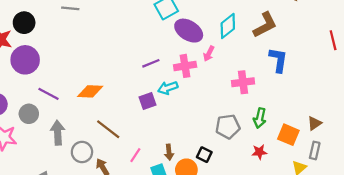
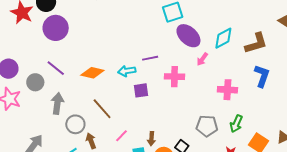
purple circle: (25, 60) -> (56, 28), moved
pink cross: (185, 66) -> (174, 77), moved
cyan arrow: (168, 88) -> (127, 71), moved

